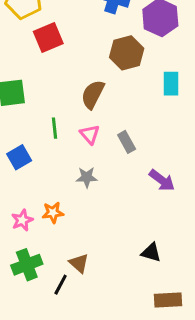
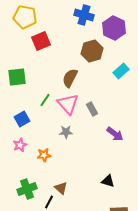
cyan rectangle: (171, 84) -> (121, 71), turned 49
green line: (54, 128) -> (45, 100), turned 40
pink triangle: (90, 134) -> (68, 104), size x1.6
pink star: (22, 220) -> (20, 145), moved

